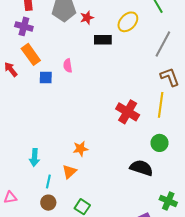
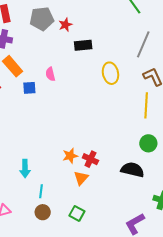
yellow ellipse: (128, 22) -> (110, 73), moved, turned -50
red cross: (128, 112) -> (90, 159), moved, size x0.7
orange triangle: (69, 172) -> (81, 178), moved

